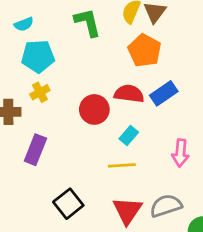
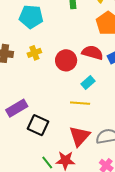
yellow cross: (40, 92) -> (34, 53), moved
purple rectangle: (35, 150) -> (17, 108), moved, turned 30
black square: (68, 204) -> (38, 125), turned -35

